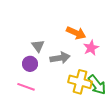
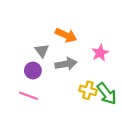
orange arrow: (76, 33) -> (66, 35), moved
yellow cross: (80, 82) -> (88, 90), size x0.7

